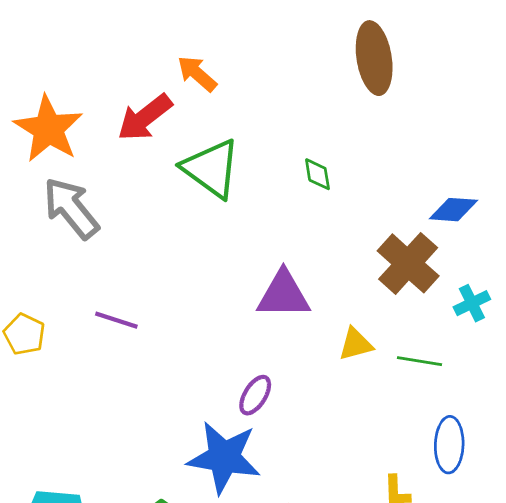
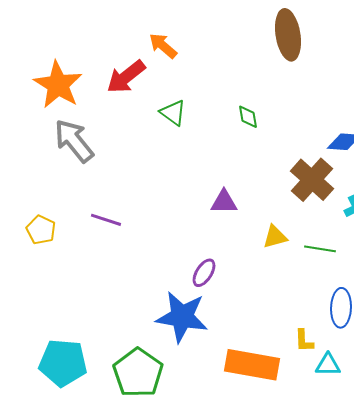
green triangle: (211, 169) -> (173, 113), size x0.6
purple triangle: (283, 295) -> (224, 202), size x0.7

